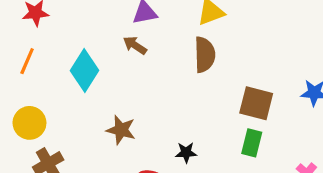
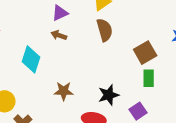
brown square: (256, 103) -> (145, 53), turned -30
black star: (186, 152) -> (109, 95), size x1.5

